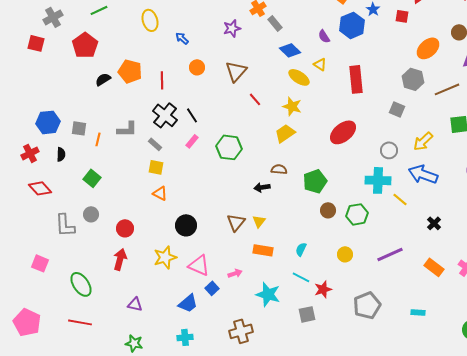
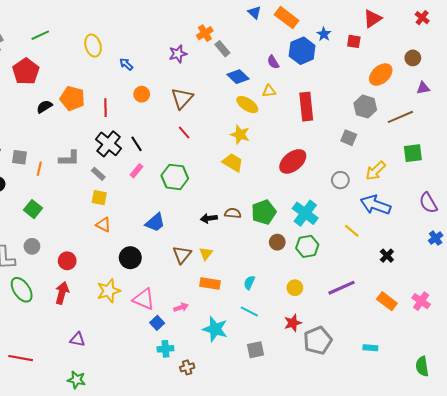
yellow triangle: (320, 64) -> (269, 91), turned -40
red line: (255, 99) -> (184, 132), moved
yellow trapezoid: (285, 133) -> (233, 162), turned 65
brown semicircle: (279, 169) -> (233, 213), moved
cyan cross: (378, 180) -> (305, 213), moved, turned 35
green ellipse: (81, 284) -> (22, 290), moved
red star: (323, 289) -> (293, 323), moved
blue trapezoid: (188, 303) -> (155, 223), moved
brown cross: (241, 331) -> (187, 367), size x0.6
cyan cross: (185, 337) -> (165, 349), moved

